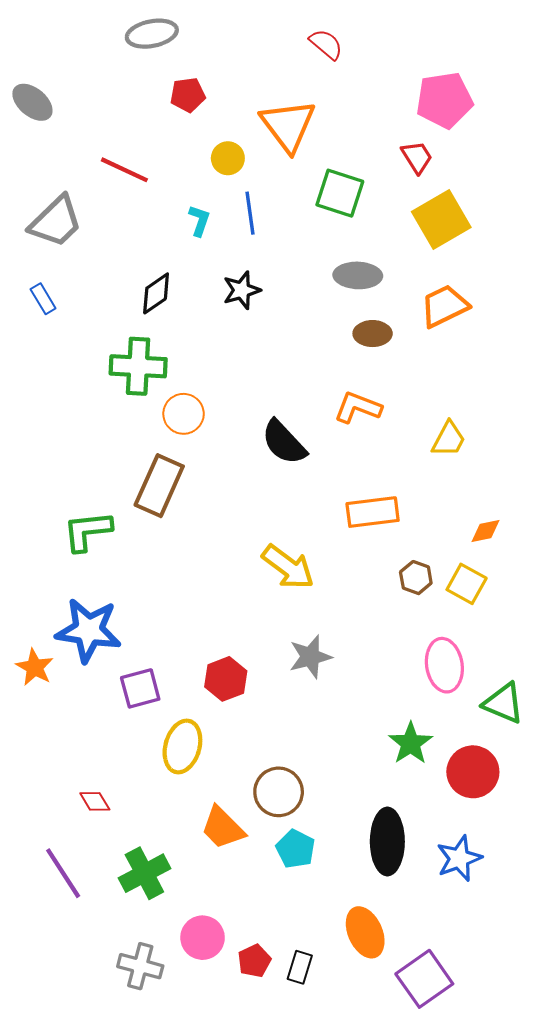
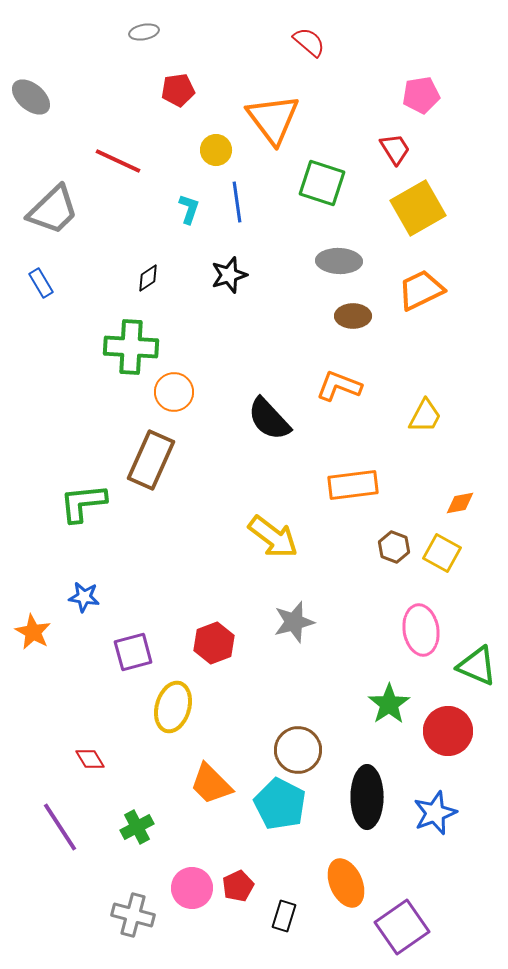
gray ellipse: (152, 34) -> (144, 32), size x0.6
pink pentagon: (444, 100) -> (421, 95), size x0.7
black diamond: (156, 293) -> (148, 278), size x0.7
blue star: (88, 630) -> (84, 597), size x0.5
brown circle: (279, 792) -> (298, 750), moved
cyan pentagon: (295, 849) -> (280, 804), size x1.4
green cross: (144, 873) -> (137, 827), size x0.7
red pentagon: (254, 961) -> (238, 886), moved

